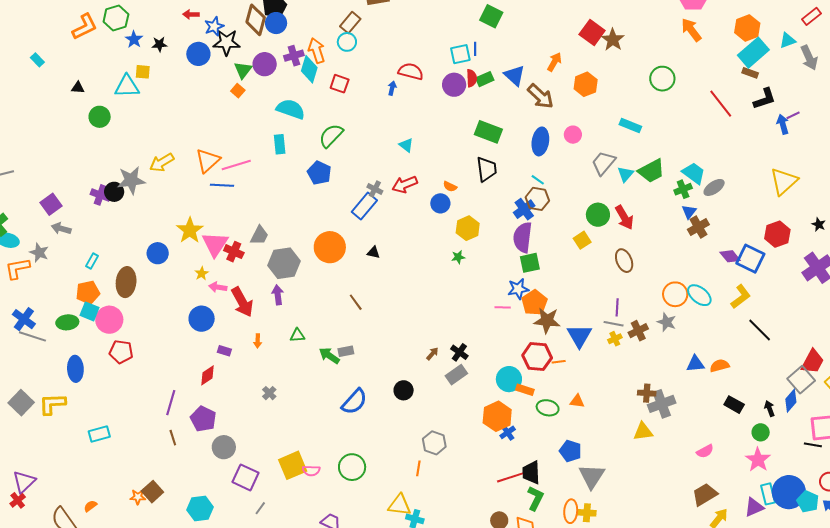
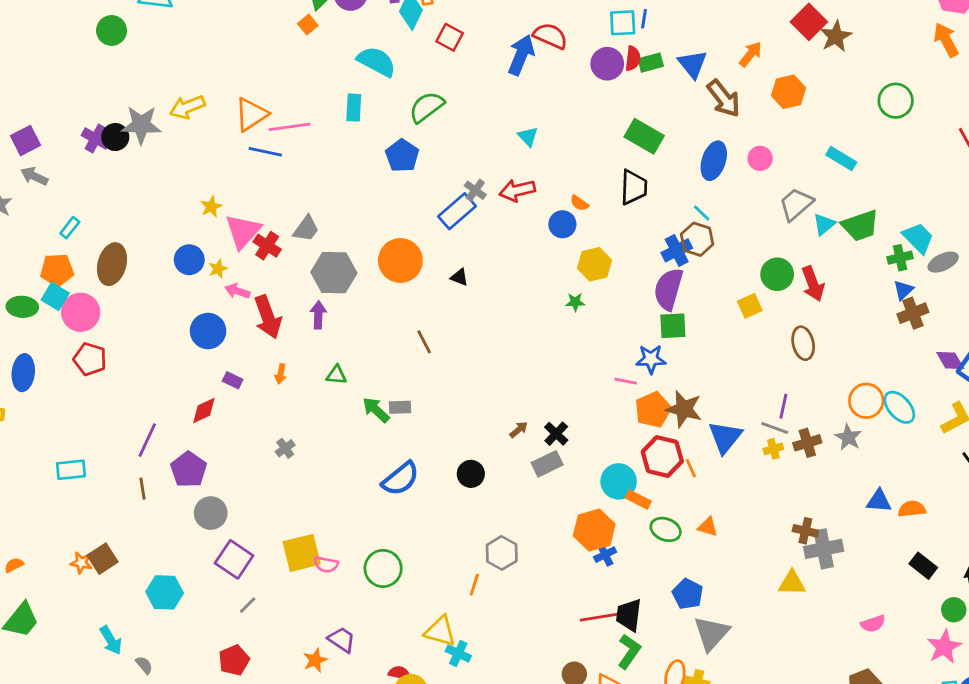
blue arrow: (392, 88) -> (521, 55), size x2.0
yellow star: (190, 230) -> (211, 207), size x0.6
blue circle: (158, 253) -> (189, 260), moved
orange pentagon: (534, 303) -> (653, 410), moved
orange line: (559, 362) -> (691, 468), turned 64
cyan rectangle: (99, 434) -> (71, 470), moved

